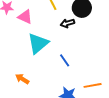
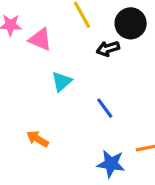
cyan triangle: (38, 43) -> (62, 82), size x0.6

